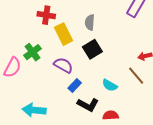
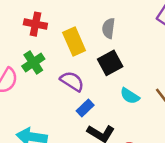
red cross: (46, 15) -> (35, 24), moved
cyan semicircle: (110, 85) -> (130, 96), moved

